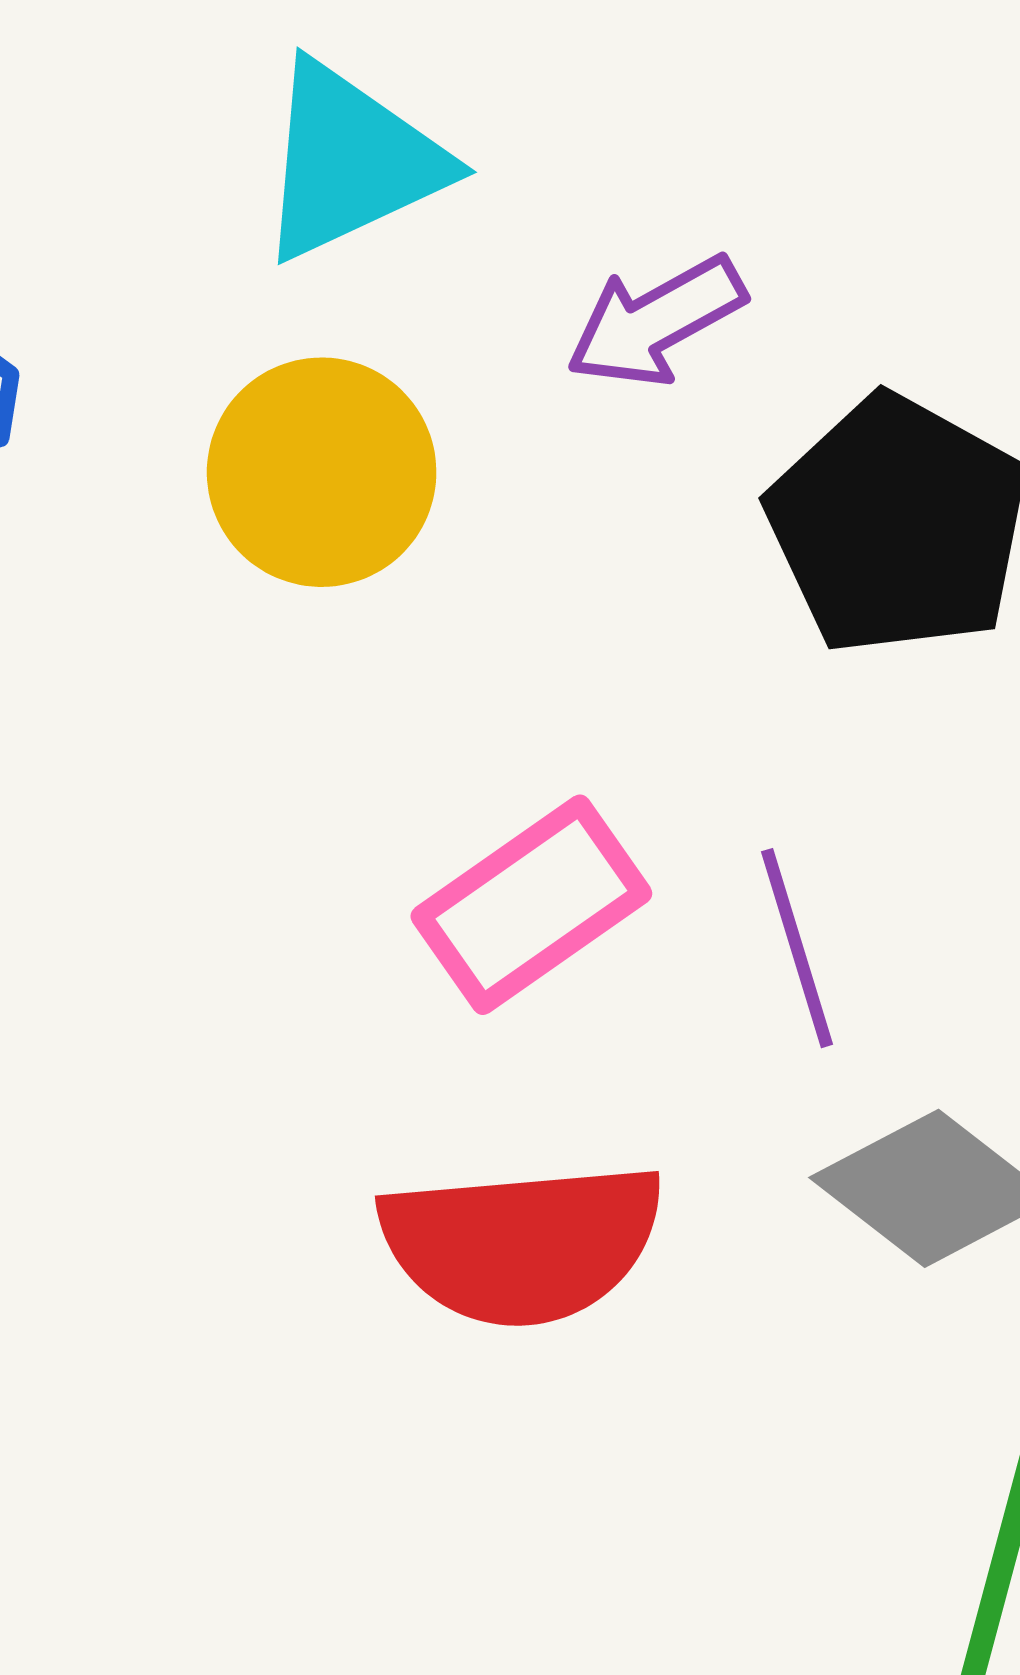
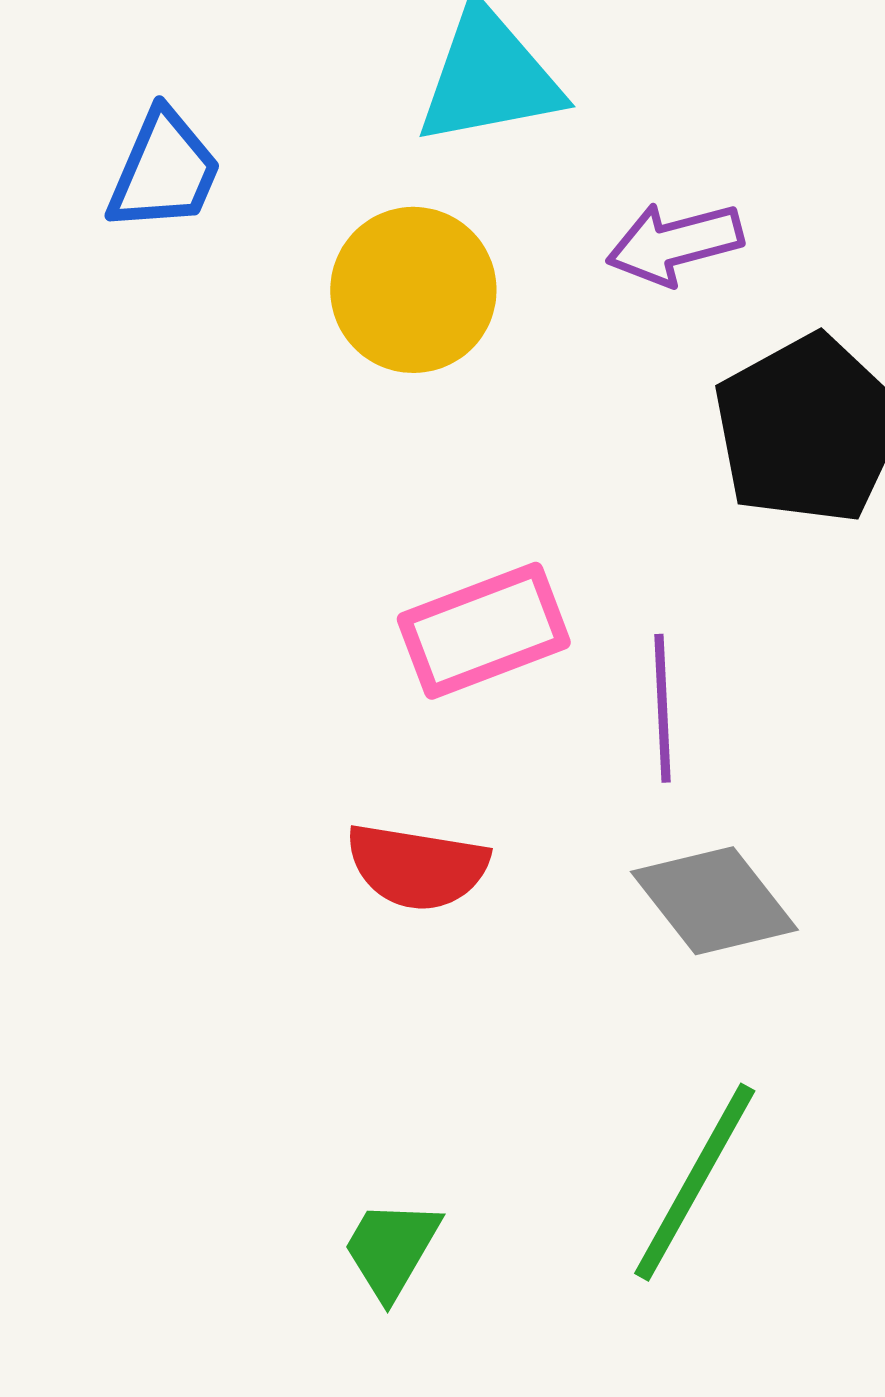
red semicircle: (522, 1243) -> (417, 867), size x0.7

